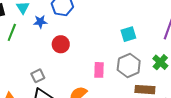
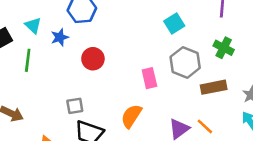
gray square: (38, 76) -> (75, 106), turned 32

